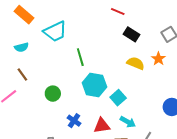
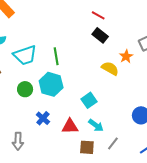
cyan trapezoid: (55, 31) -> (25, 55), moved
black rectangle: (131, 34) -> (100, 35), moved
orange star: (158, 59) -> (126, 56), moved
cyan hexagon: (94, 85) -> (51, 84), moved

